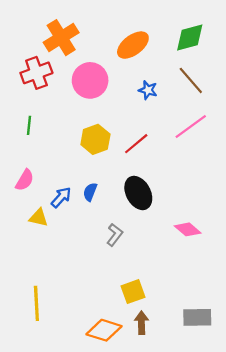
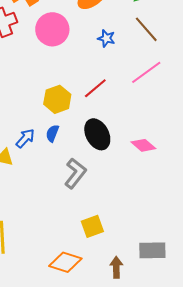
yellow hexagon: (95, 139) -> (57, 99), moved
pink diamond: (188, 229) -> (143, 145), moved
gray L-shape: (115, 235) -> (75, 173), size x1.4
brown arrow: (142, 323) -> (116, 267), moved

